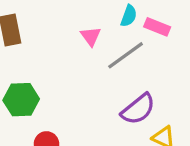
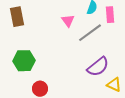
pink rectangle: (157, 27) -> (110, 15), turned 63

